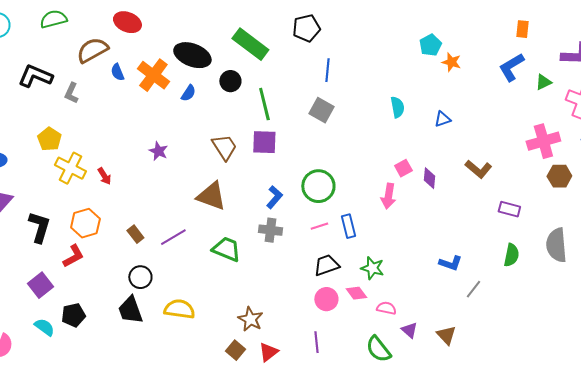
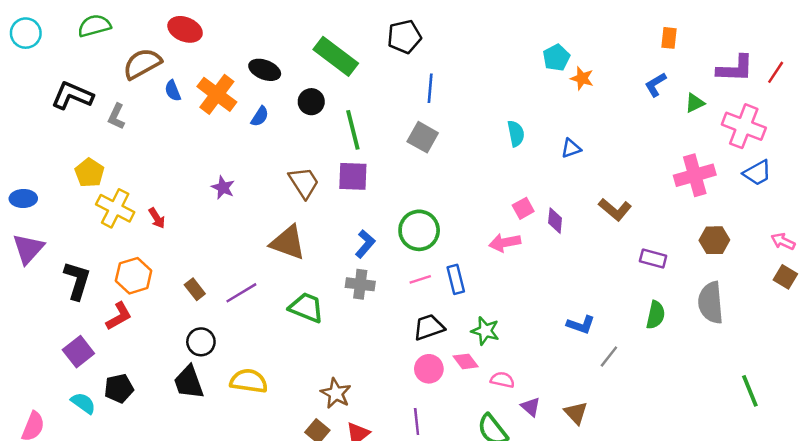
black ellipse: (192, 55) -> (265, 70), size x0.7
blue L-shape: (511, 67) -> (656, 85), size x0.7
brown hexagon: (559, 176) -> (714, 240), moved
pink arrow: (388, 196) -> (505, 243), turned 70

